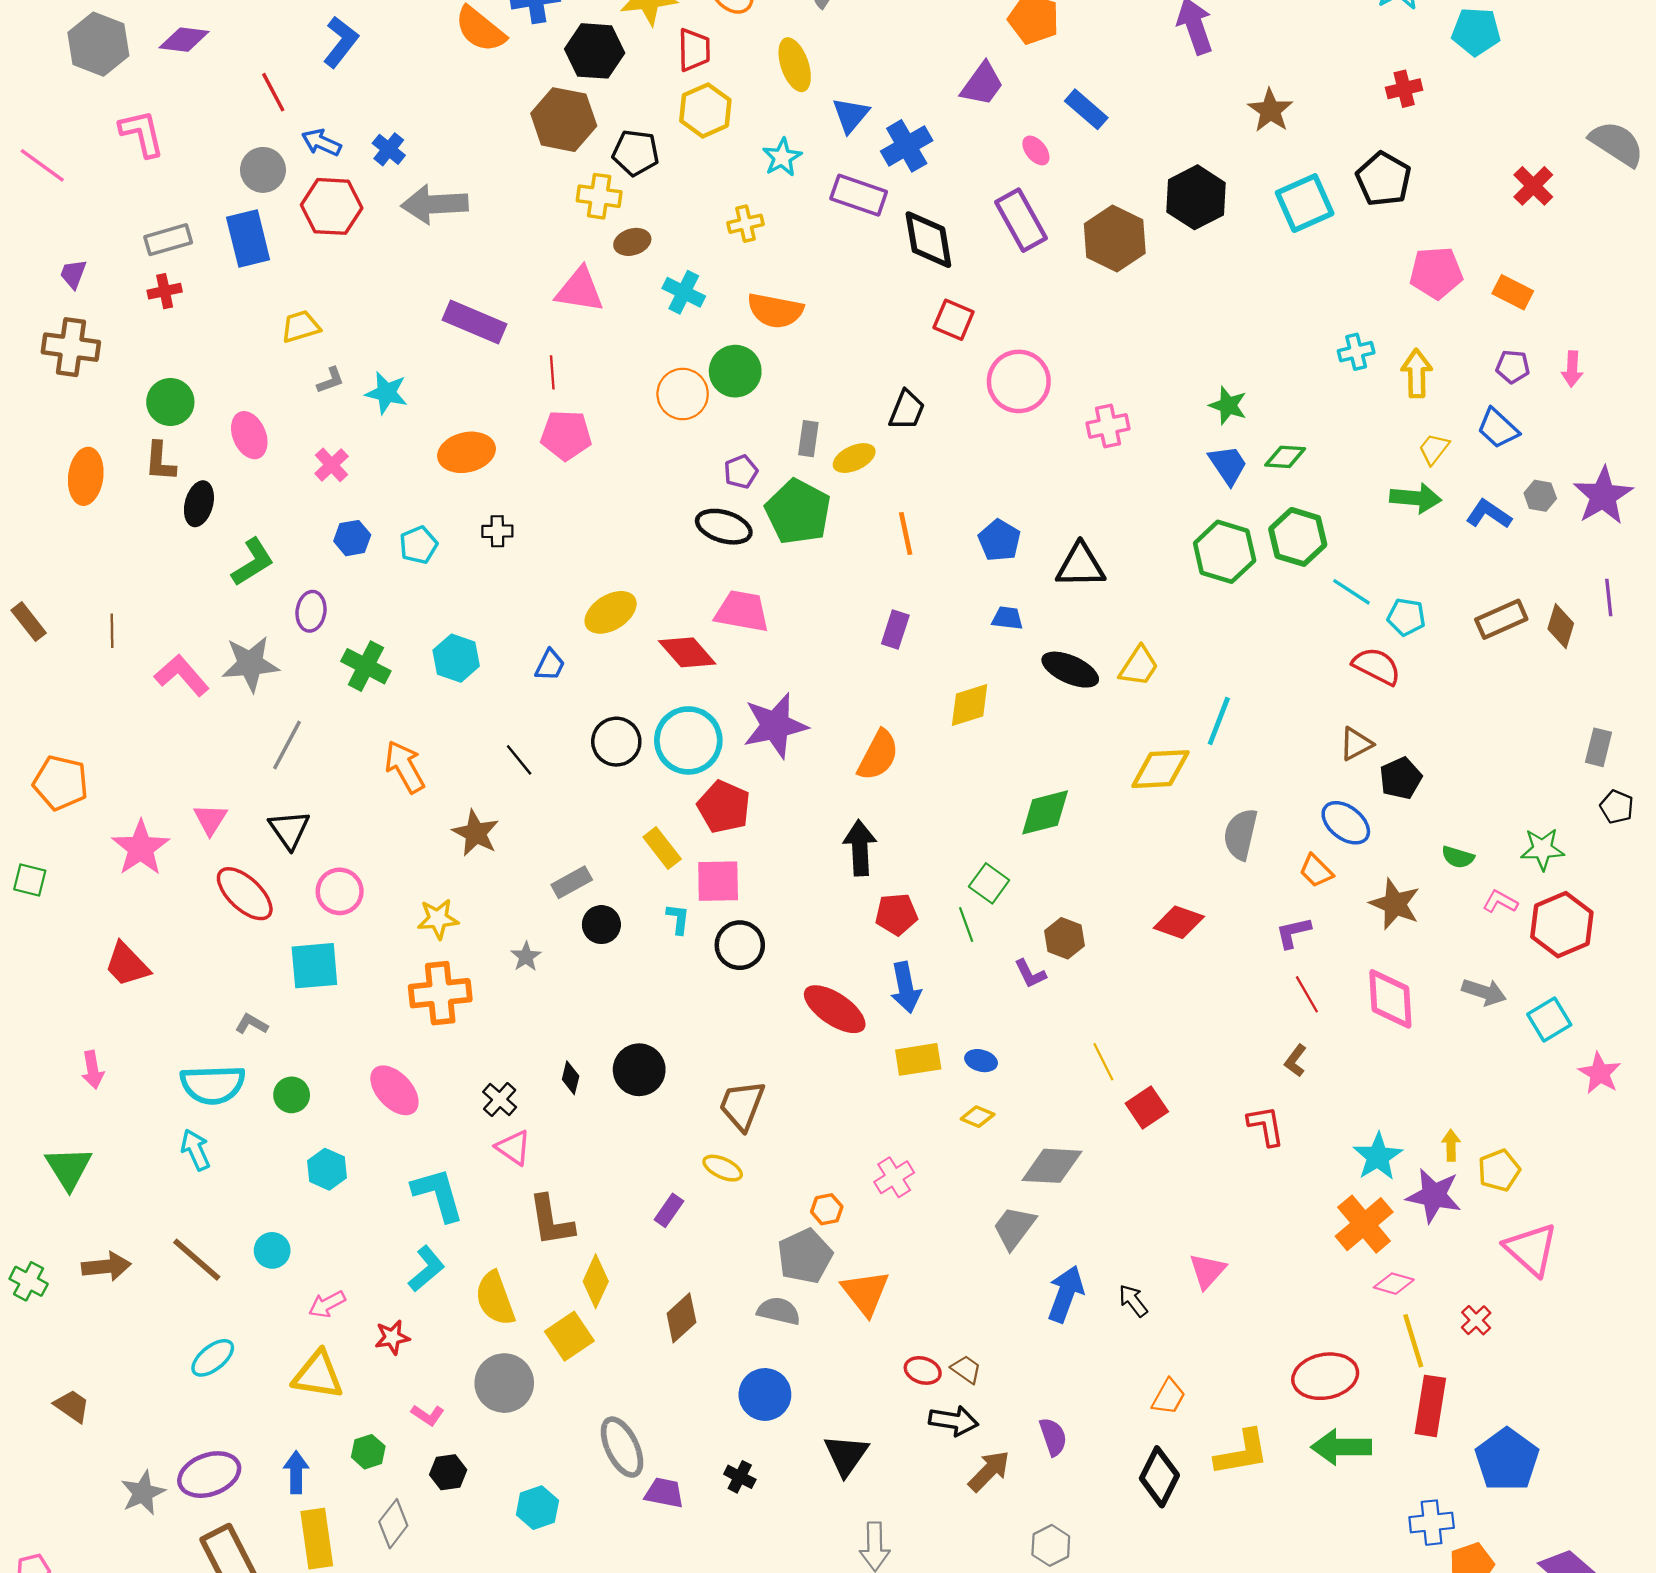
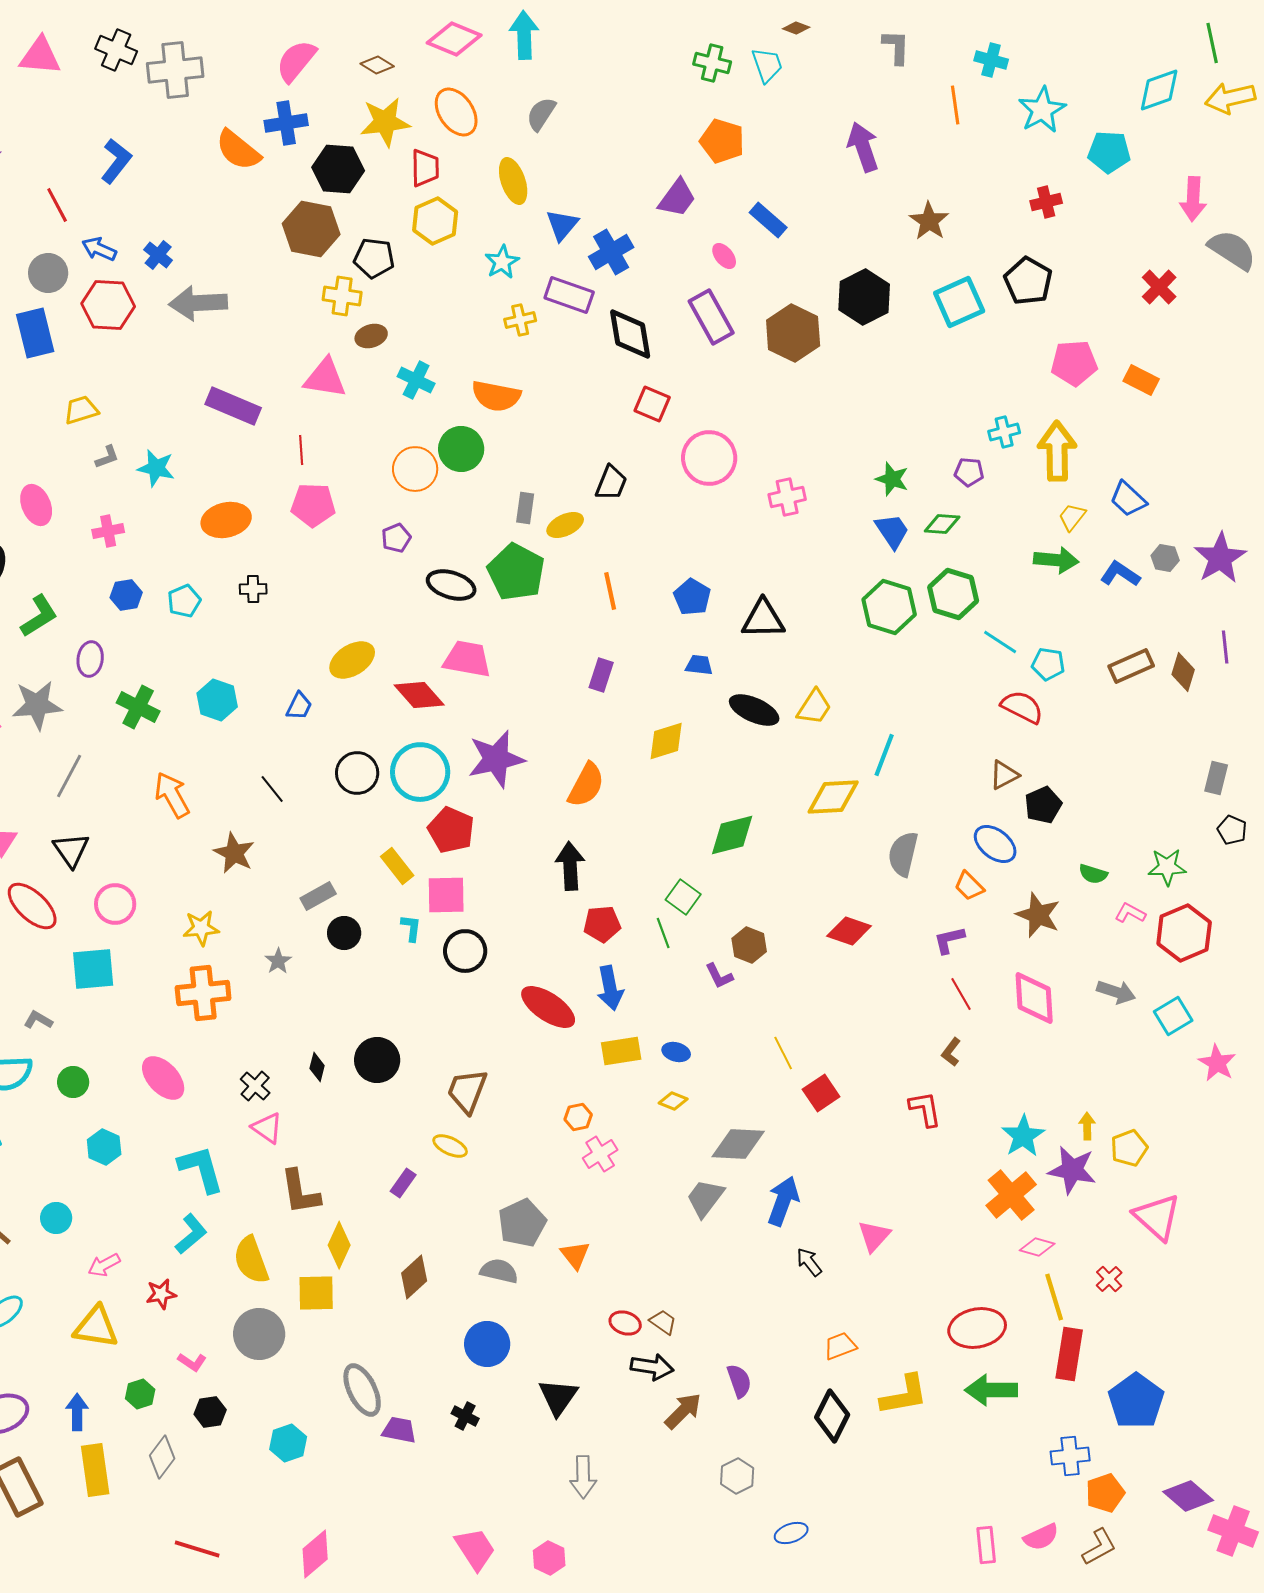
yellow cross: (745, 224) -> (520, 320), moved
purple pentagon: (1513, 367) -> (969, 472), moved
pink arrow: (1572, 369) -> (1193, 199), moved, size x1.4
yellow arrow: (1417, 373) -> (1057, 451), size x1.4
pink cross: (332, 465) -> (108, 531), turned 32
purple pentagon: (741, 472) -> (396, 538), moved
orange hexagon: (827, 1209) -> (578, 1117), moved
orange triangle: (866, 1293) -> (575, 1255), size x0.7
blue arrow: (1066, 1294) -> (783, 1201), moved
yellow square: (569, 1336) -> (316, 1293), turned 33
orange trapezoid: (1169, 1397) -> (840, 1346), turned -140

